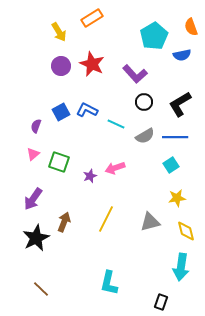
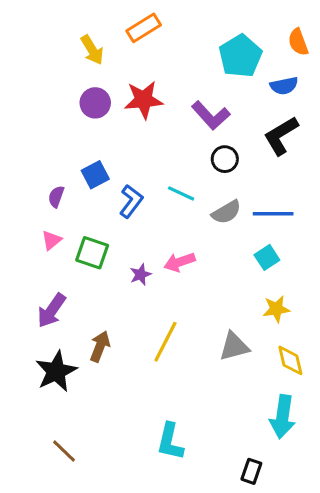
red star: (92, 64) -> (144, 100), turned -30
black L-shape: (180, 104) -> (281, 136), moved
blue L-shape: (87, 110) -> (131, 201), moved, turned 100

